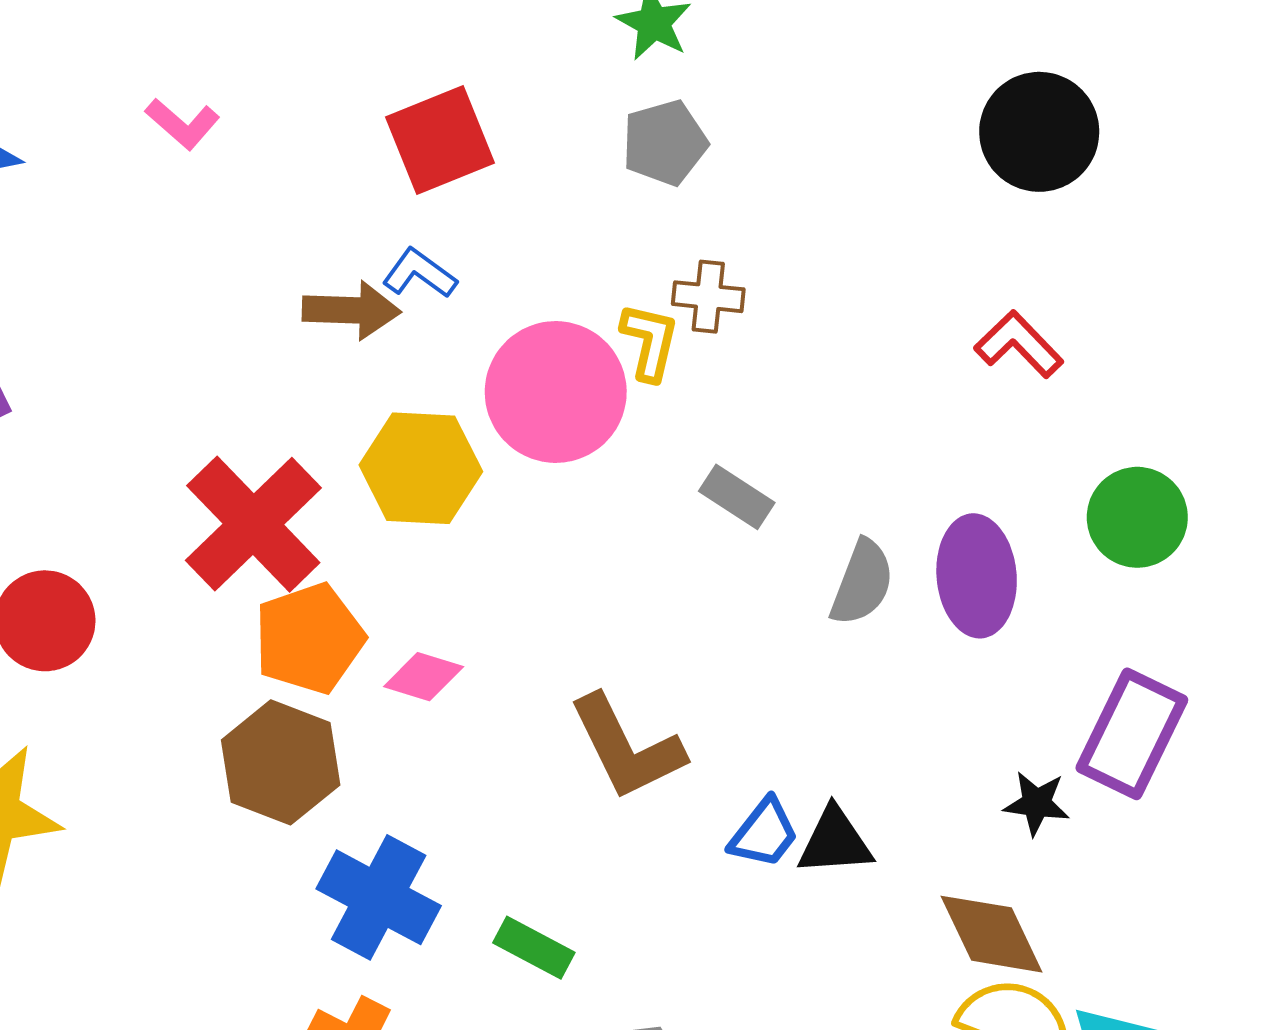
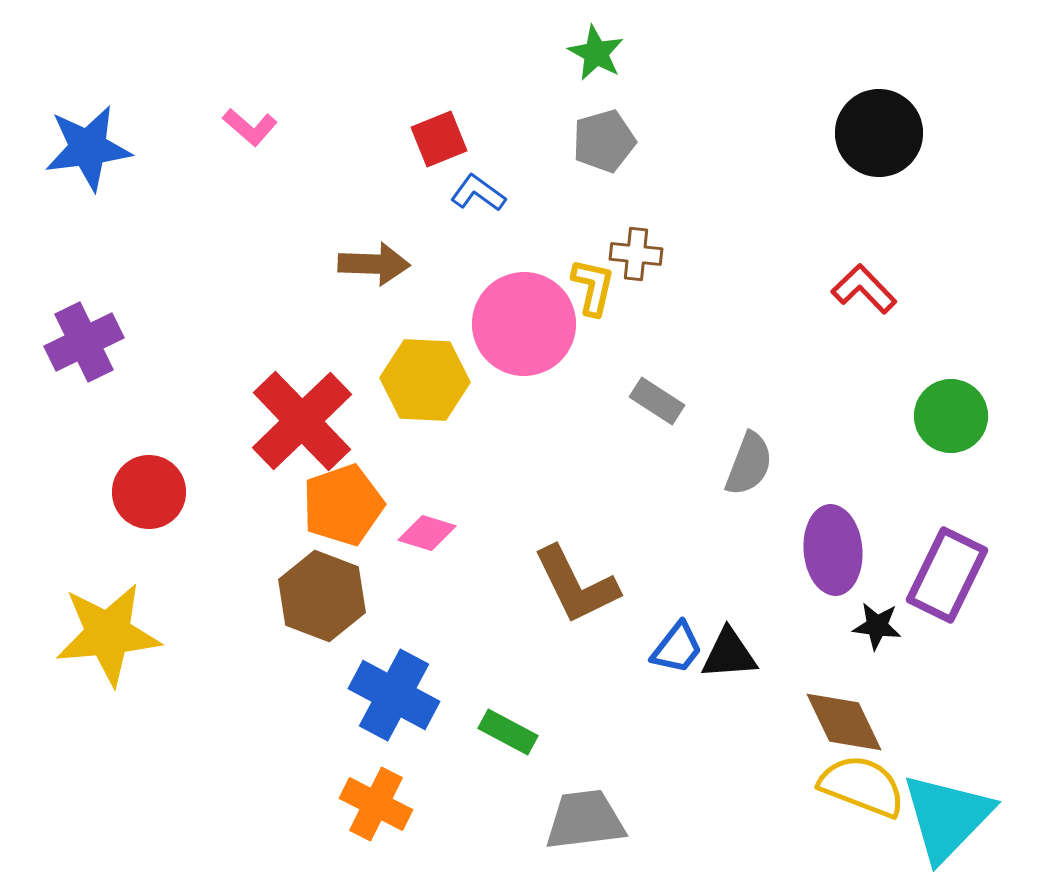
red square: (440, 140) -> (439, 139), size x0.7
blue L-shape: (420, 274) -> (478, 193), moved
purple ellipse: (977, 576) -> (833, 550), moved

